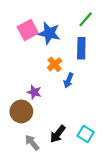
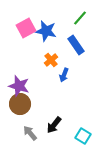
blue rectangle: (81, 48) -> (76, 45), turned -36
purple star: (34, 92) -> (19, 86), moved, size x1.5
cyan square: (86, 134) -> (83, 136), moved

